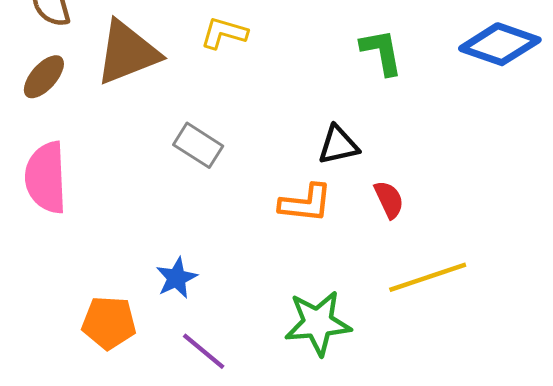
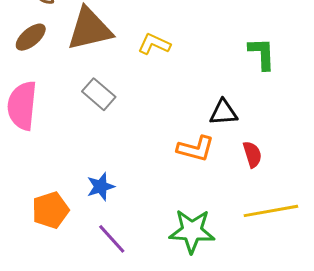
yellow L-shape: (224, 33) -> (154, 44), moved
gray rectangle: (198, 145) -> (99, 94), moved
orange pentagon: (109, 323) -> (50, 210), turned -30

